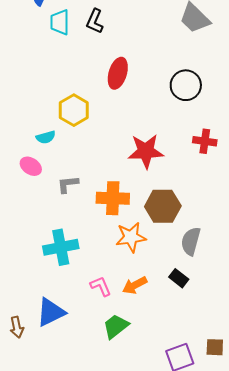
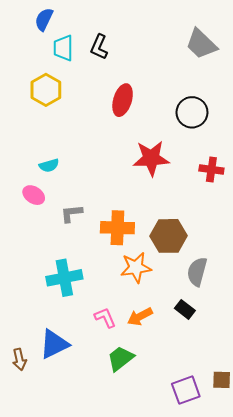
yellow hexagon: (74, 110) -> (46, 90), moved
red star: (146, 151) -> (151, 158), moved

